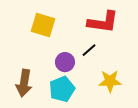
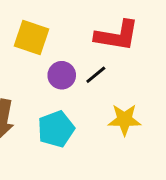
purple circle: (65, 62) -> (62, 75), moved

